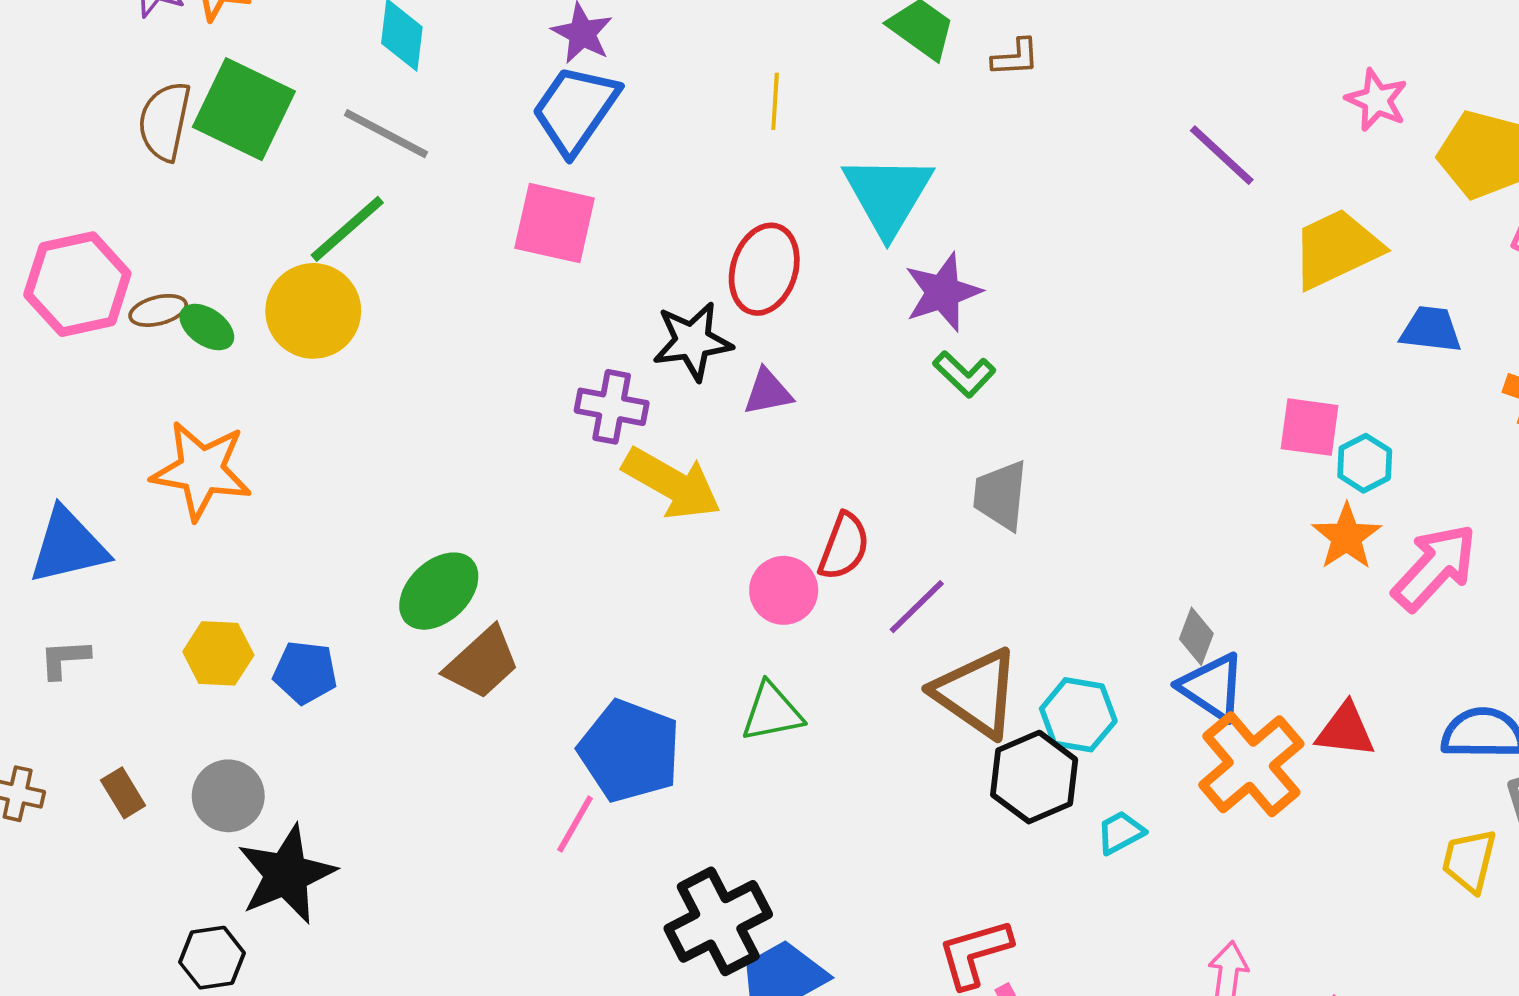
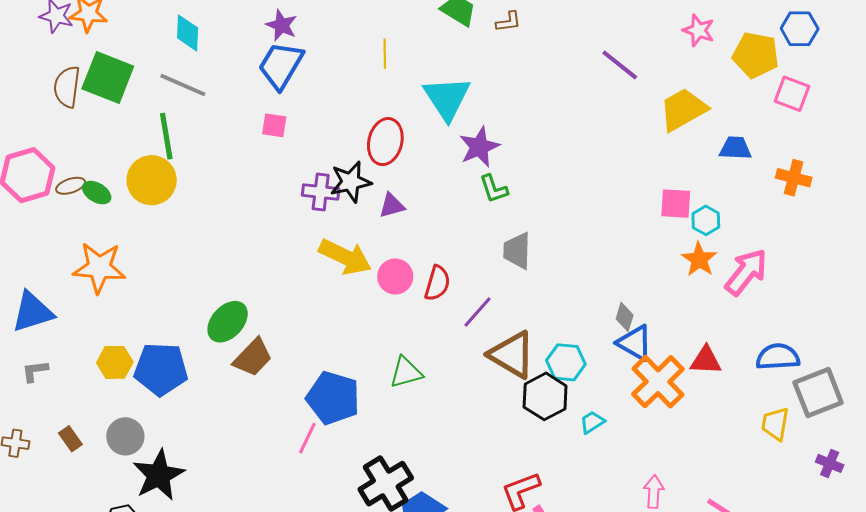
pink square: (555, 223) -> (274, 125), size x0.6
green line: (347, 229) -> (166, 136), turned -54
green L-shape: (964, 374) -> (494, 189), turned 32
purple cross: (612, 407) -> (321, 192), moved
pink circle: (784, 590) -> (395, 277), moved
blue pentagon: (305, 672) -> (161, 369), size x1.6

